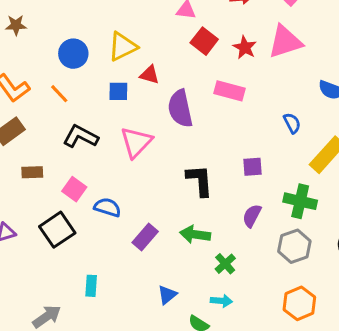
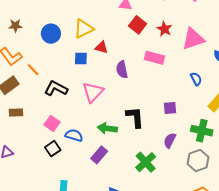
brown star: (16, 25) -> (15, 26), moved
pink triangle: (285, 42) -> (193, 39), moved
orange line: (59, 94) -> (33, 70), moved
purple semicircle: (180, 109) -> (122, 70), size x0.7
brown rectangle: (32, 172) -> (16, 113), moved
black square: (57, 230) -> (53, 149), moved, size x0.7
green arrow: (195, 234) -> (107, 128), moved
green cross: (225, 264) -> (146, 162), moved, size x1.5

